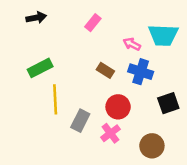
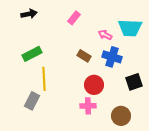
gray rectangle: (80, 121) -> (32, 101), moved
pink cross: (110, 133) -> (88, 106), turned 35

